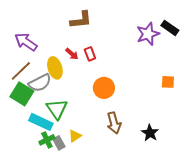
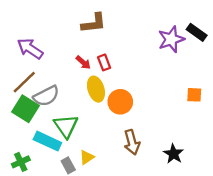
yellow ellipse: (55, 68) -> (96, 89), moved
green cross: (47, 140) -> (21, 162), moved

